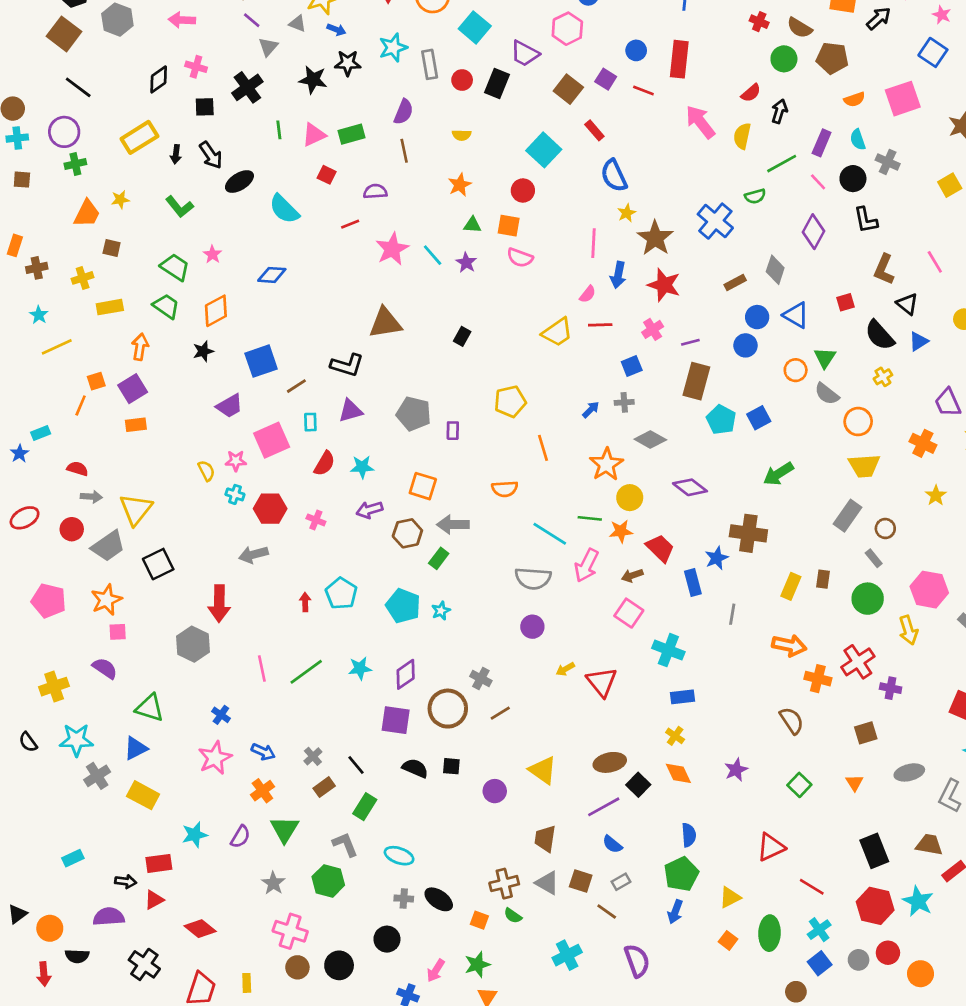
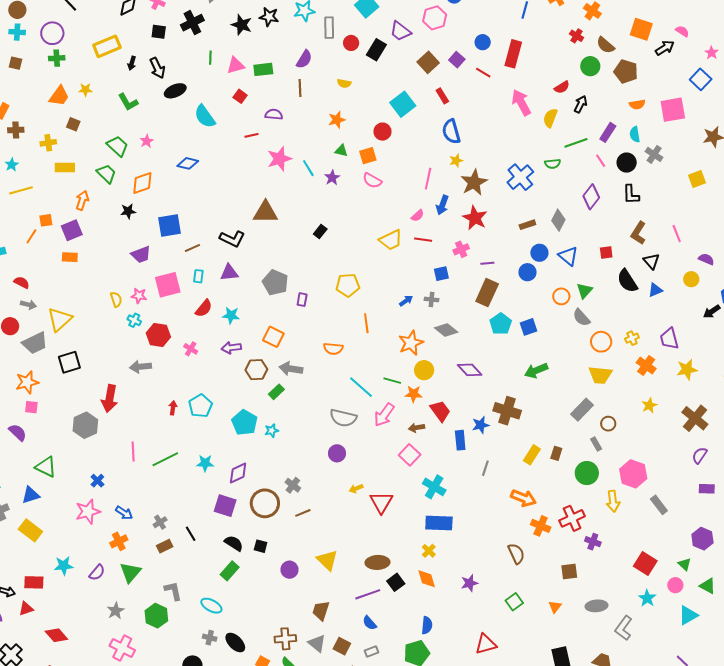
orange square: (509, 226) -> (368, 156), turned -36
yellow cross: (883, 377) -> (632, 338), moved
blue rectangle: (683, 697) -> (439, 523), size x1.5
green rectangle: (365, 807) -> (230, 571), moved

